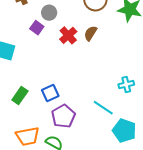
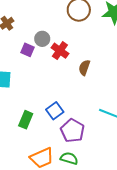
gray circle: (49, 13) -> (42, 39), moved
brown semicircle: (91, 33) -> (84, 68), moved

